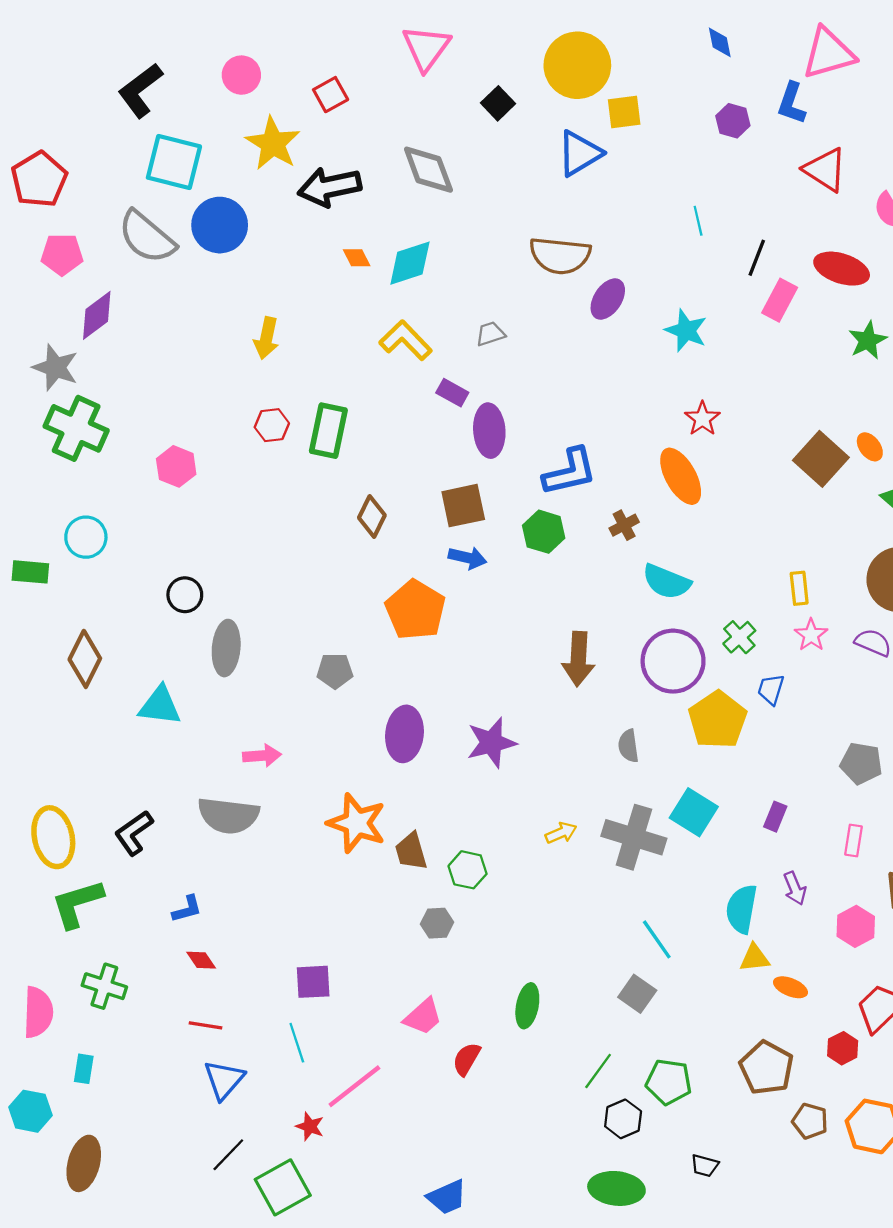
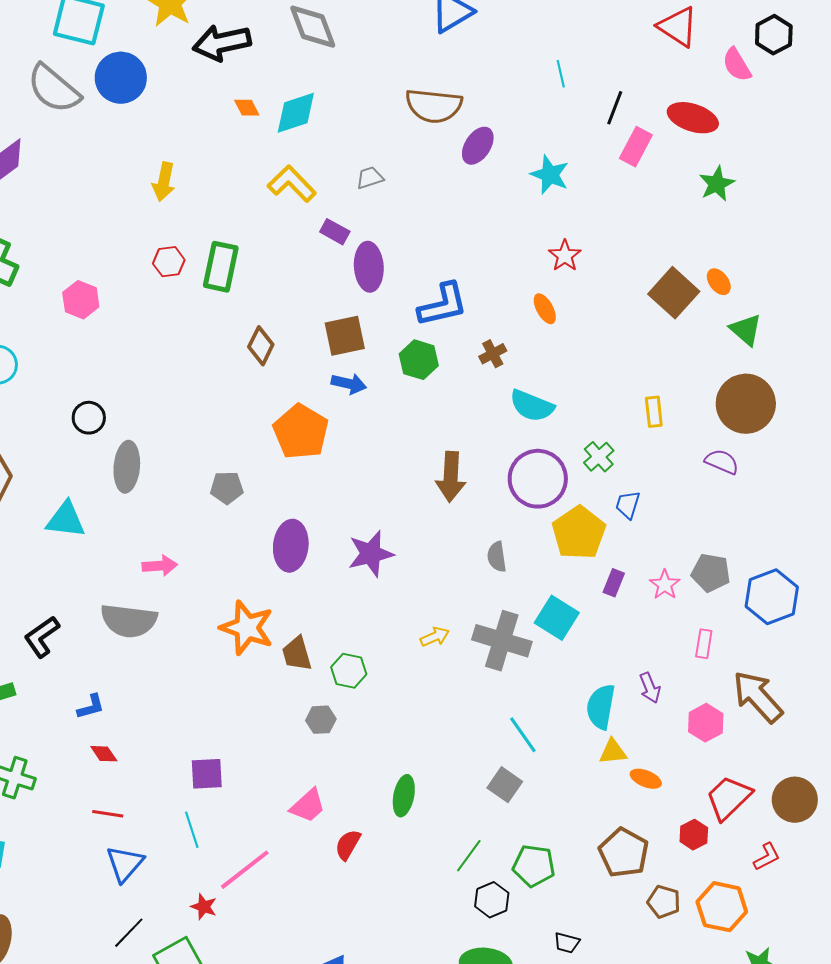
orange ellipse: (681, 476) -> (545, 309), size x0.6
pink star: (811, 635) -> (665, 585), moved
purple rectangle: (775, 817) -> (614, 583), moved

